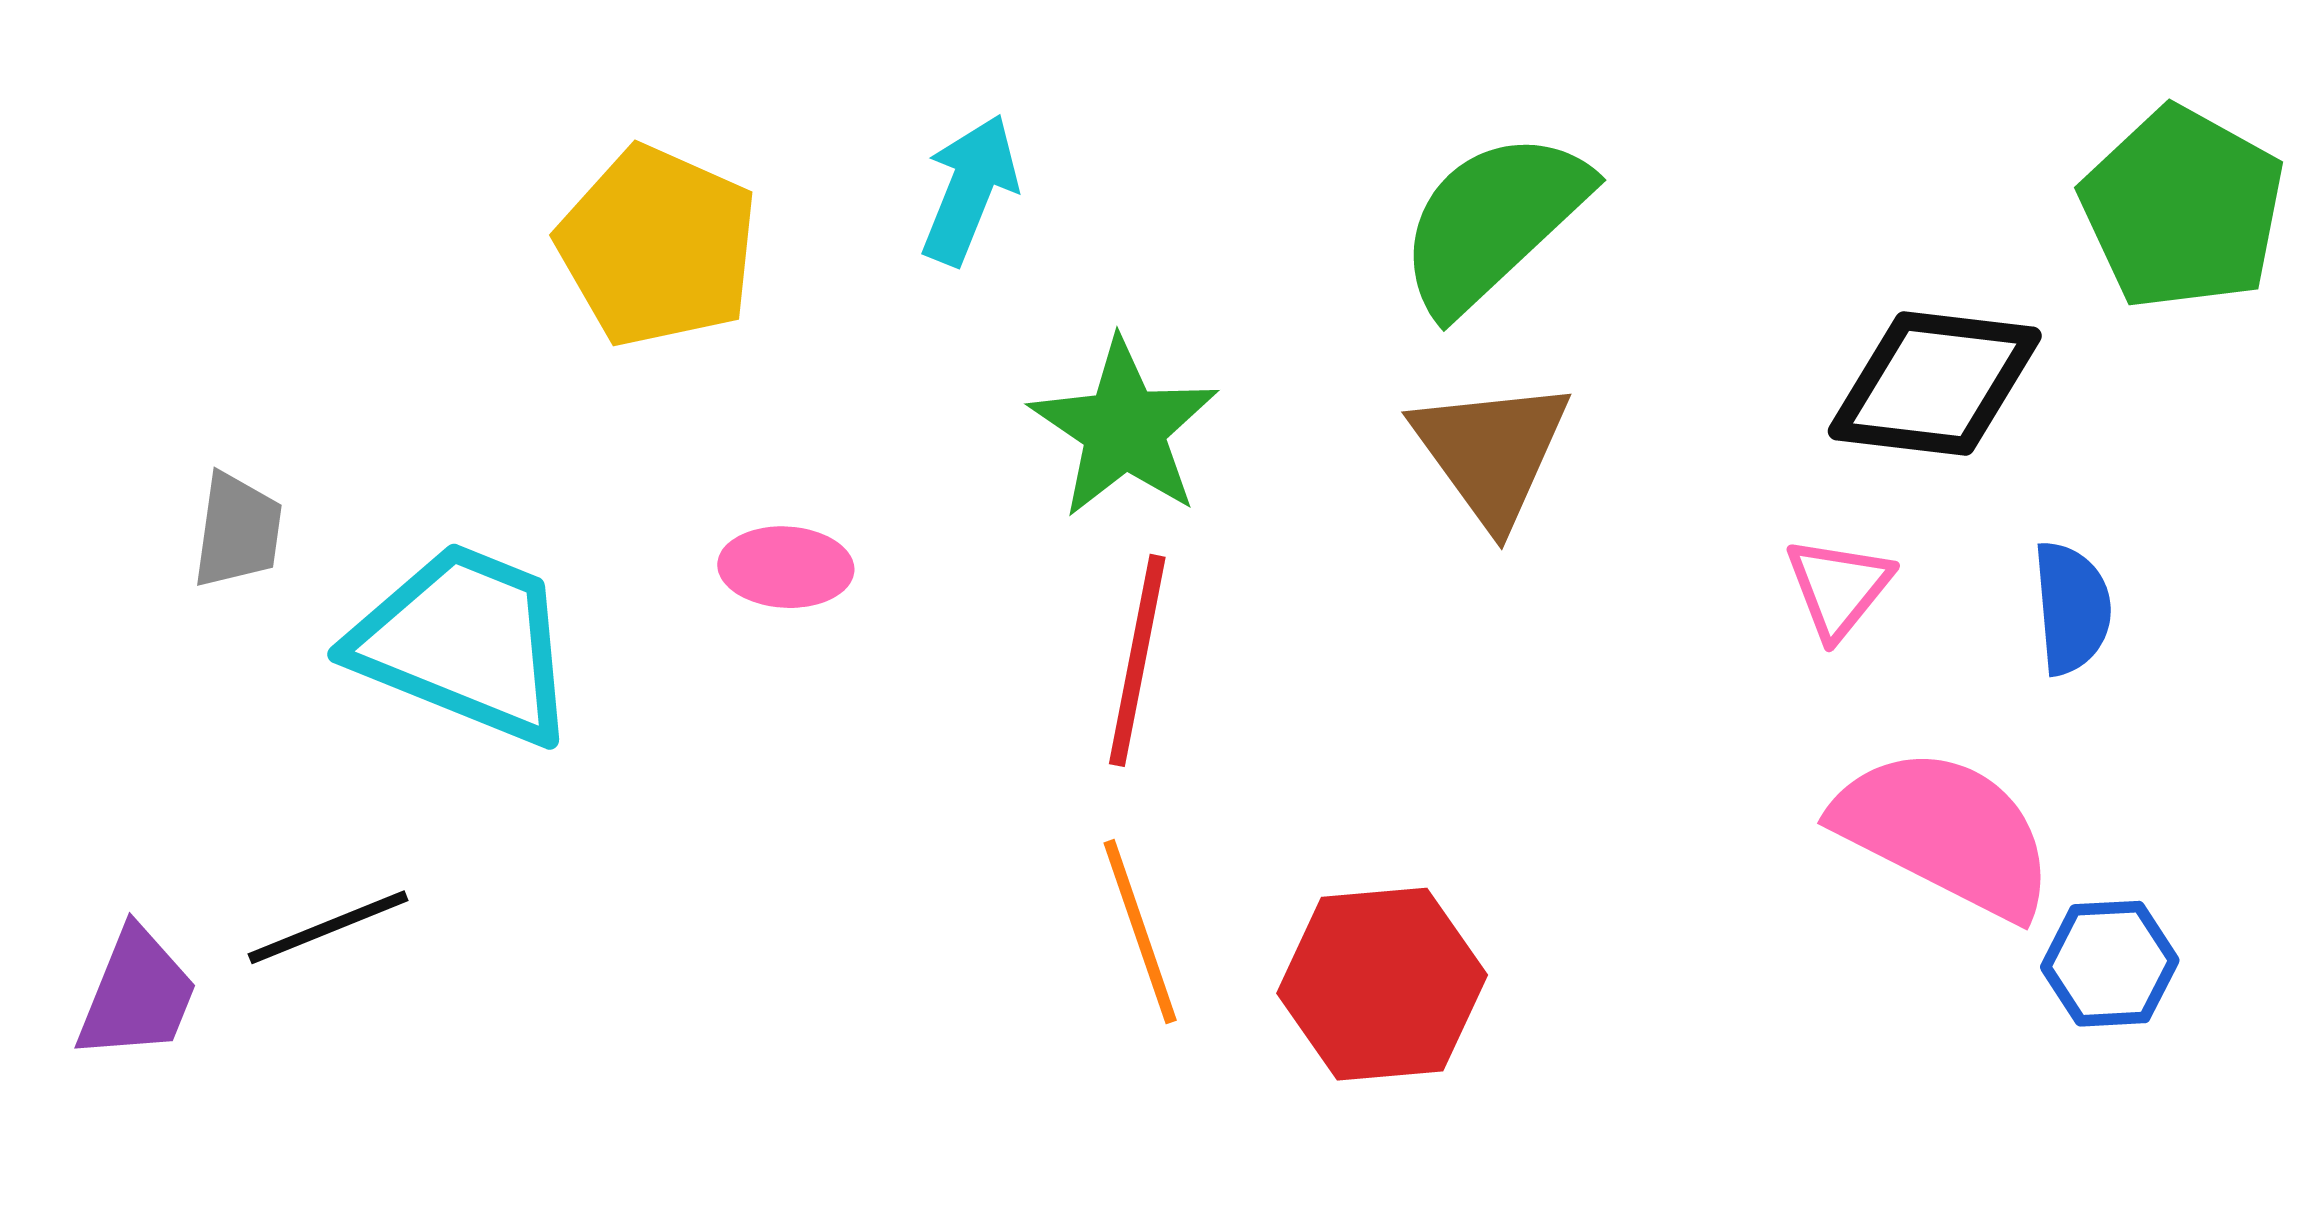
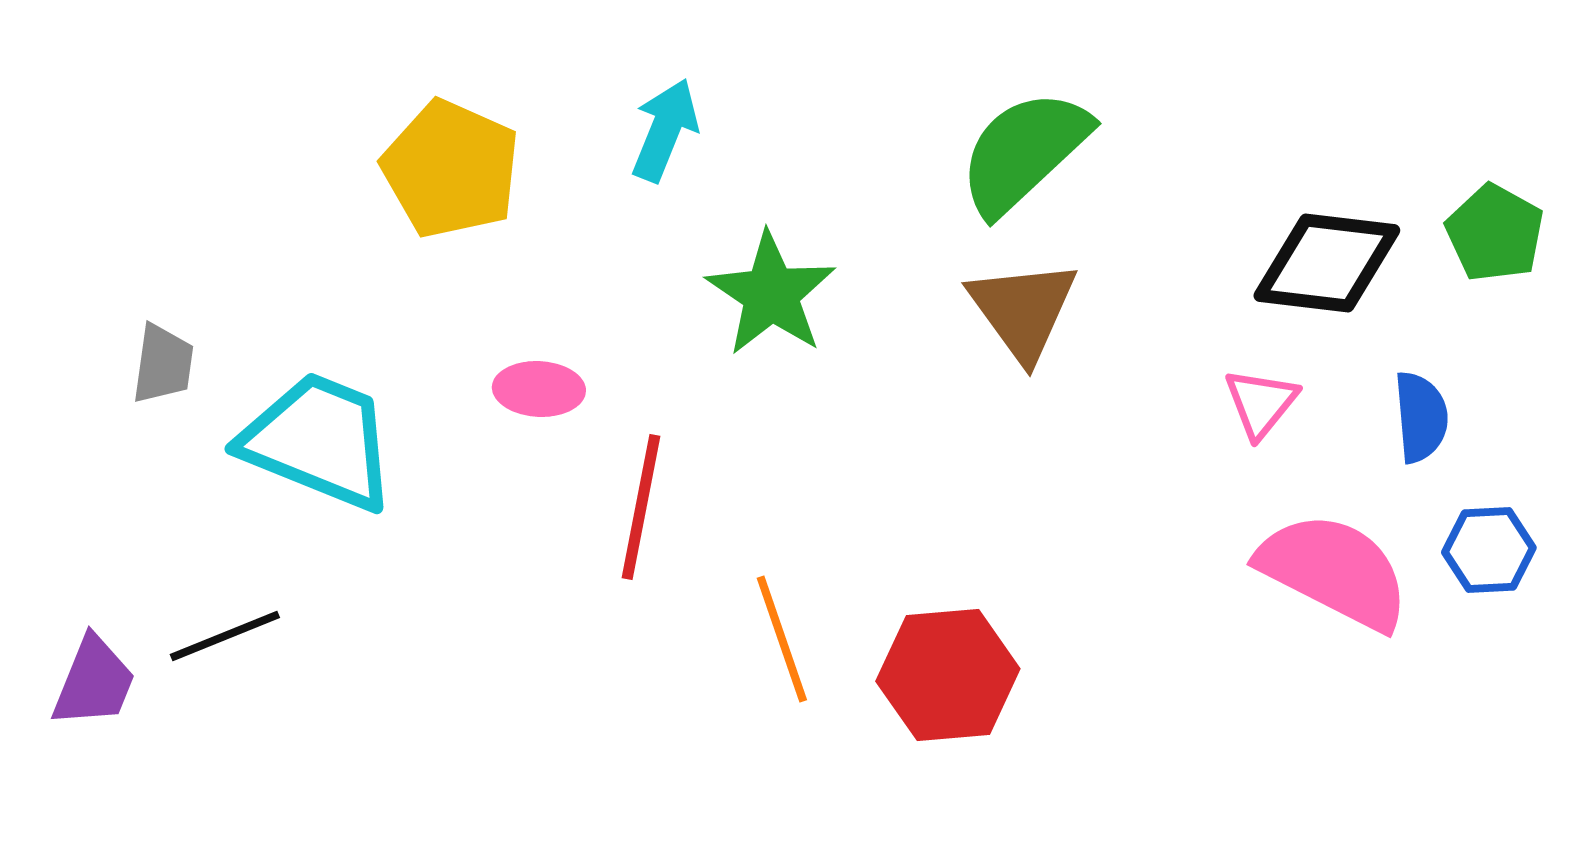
green pentagon: (2183, 208) -> (1495, 233), moved, size x0.7
red line: (1137, 660) -> (641, 507), moved
blue hexagon: (2110, 964) -> (1489, 550), moved

